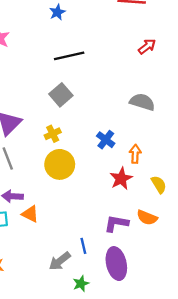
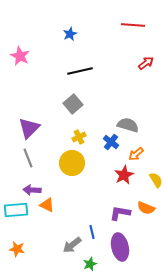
gray semicircle: (142, 102) -> (128, 125), moved
yellow cross: (53, 134) -> (79, 137), moved
orange arrow: (135, 154) -> (136, 154), turned -133

